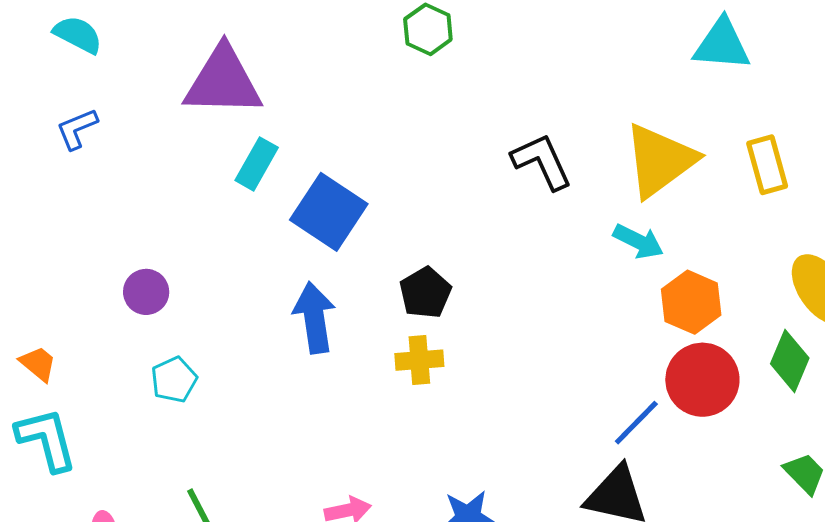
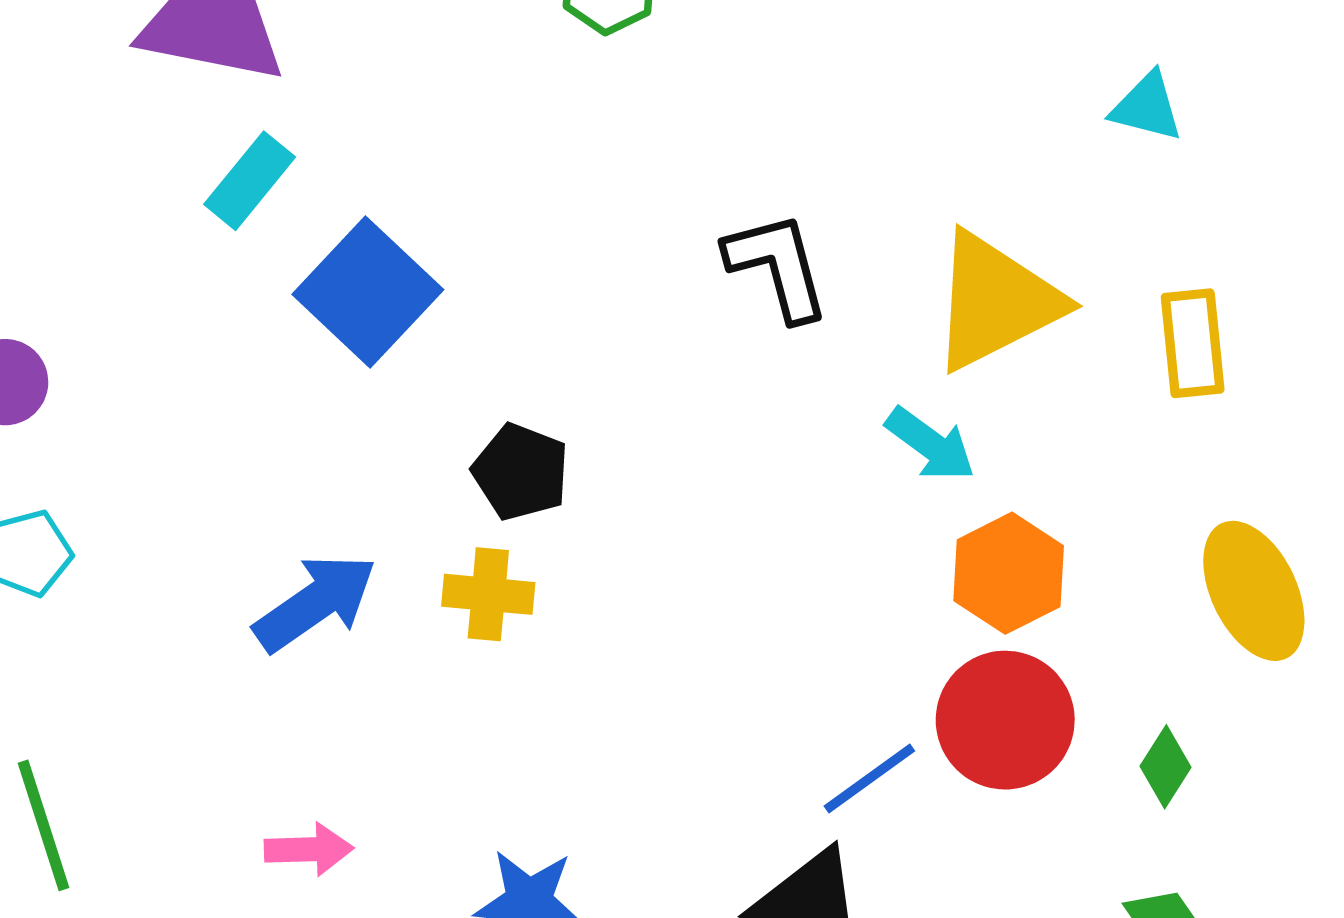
cyan triangle: (722, 45) -> (1147, 107), size x0.7
black pentagon: (425, 293) -> (521, 472), turned -30
blue arrow: (314, 318) -> (315, 603), moved, turned 54
green diamond: (790, 361) -> (1166, 767), moved, size x0.7

